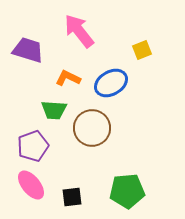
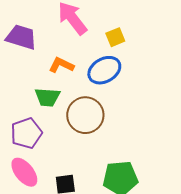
yellow square: (142, 50) -> (115, 37), moved

